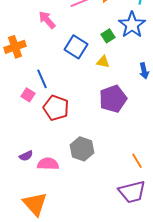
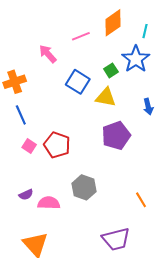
yellow triangle: (103, 62) -> (106, 97), size x1.5
blue line: (42, 79) -> (21, 115), moved
pink square: (28, 95) -> (29, 146), moved
purple trapezoid: (132, 192) -> (116, 239), moved

